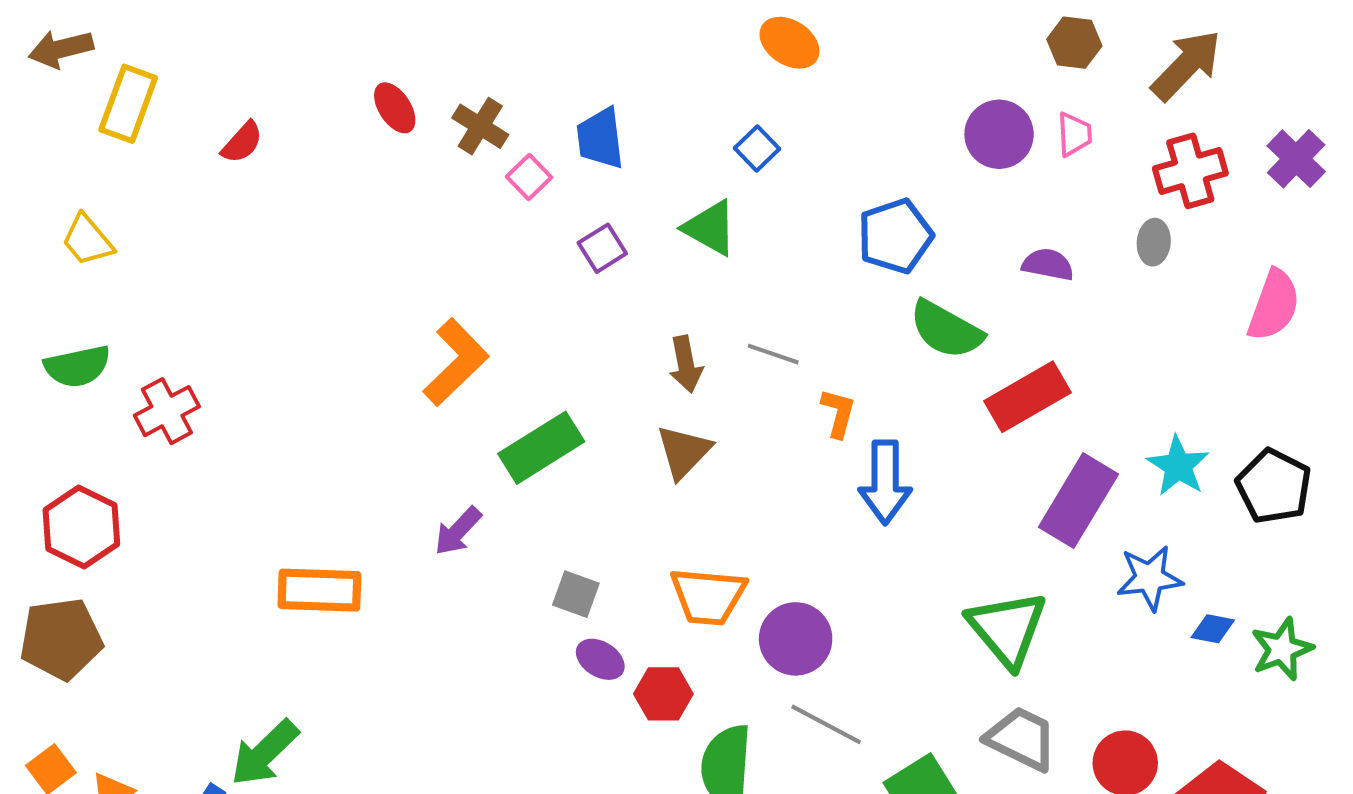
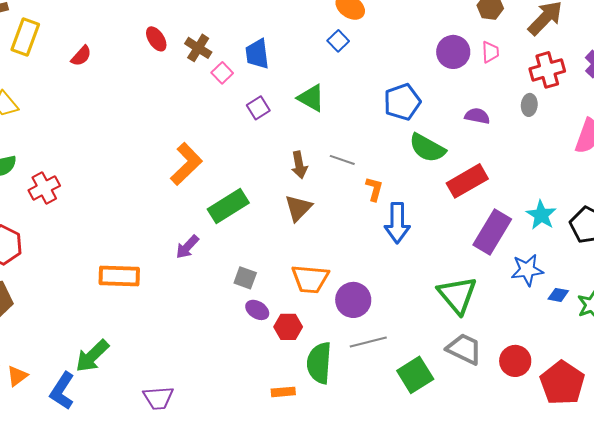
blue square: (757, 149) -> (338, 41), moved
gray line: (826, 724) -> (368, 342), turned -42

